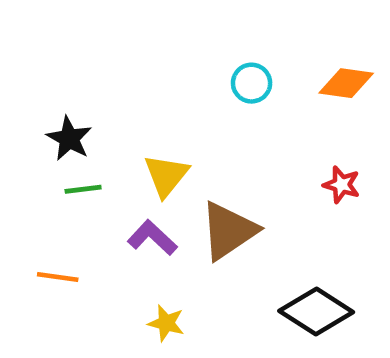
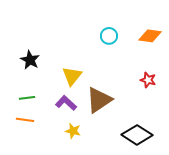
green line: (83, 189) -> (27, 98), moved
yellow star: (166, 323) -> (73, 131), moved

